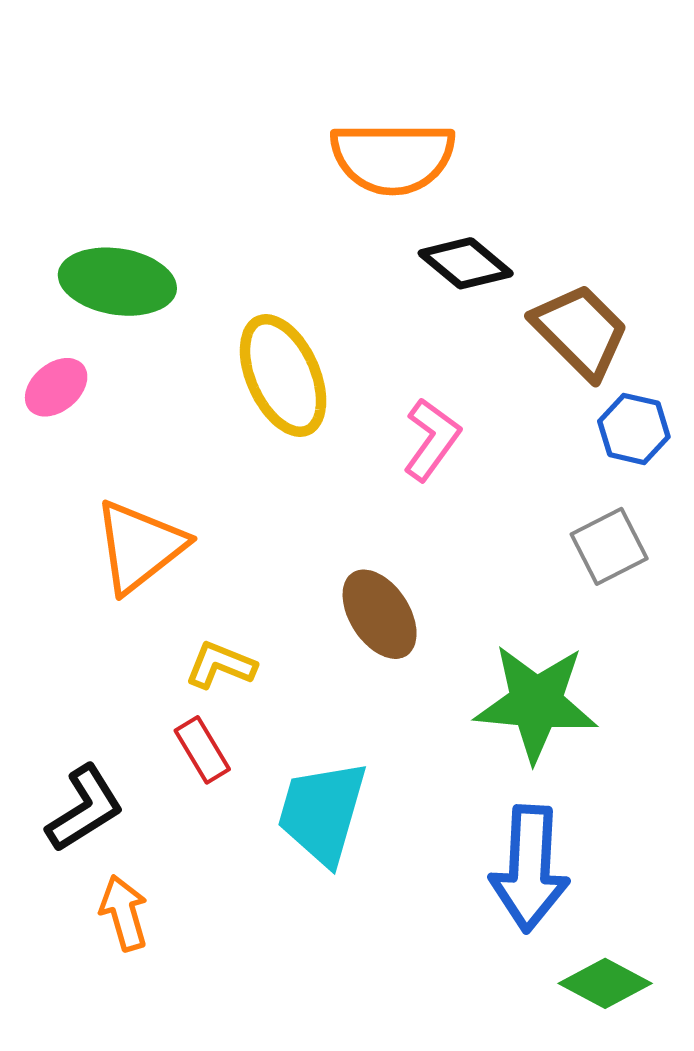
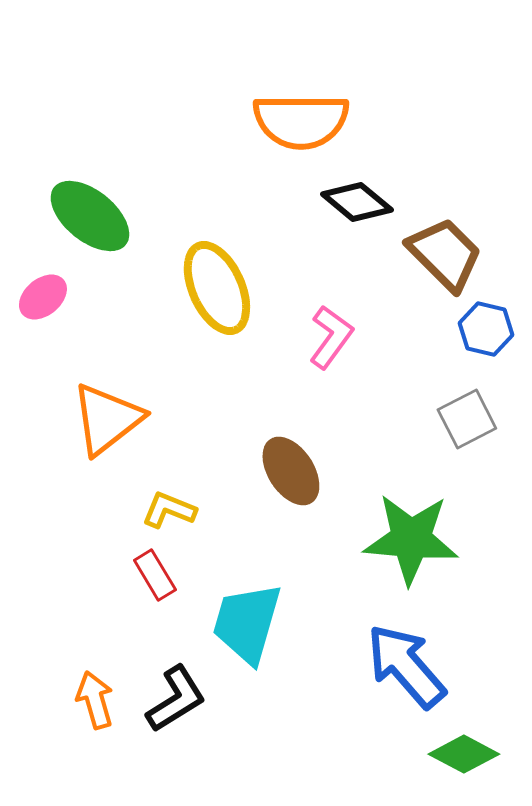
green ellipse: (117, 282) -> (90, 216), turned 30
black L-shape: (85, 809) -> (176, 699), moved
blue arrow: (530, 869) -> (406, 666), turned 136

